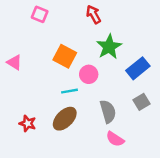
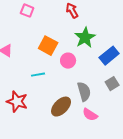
cyan line: (70, 91) -> (38, 75), moved
brown ellipse: (65, 119) -> (61, 107), moved
red star: (28, 123) -> (17, 102), size x1.5

